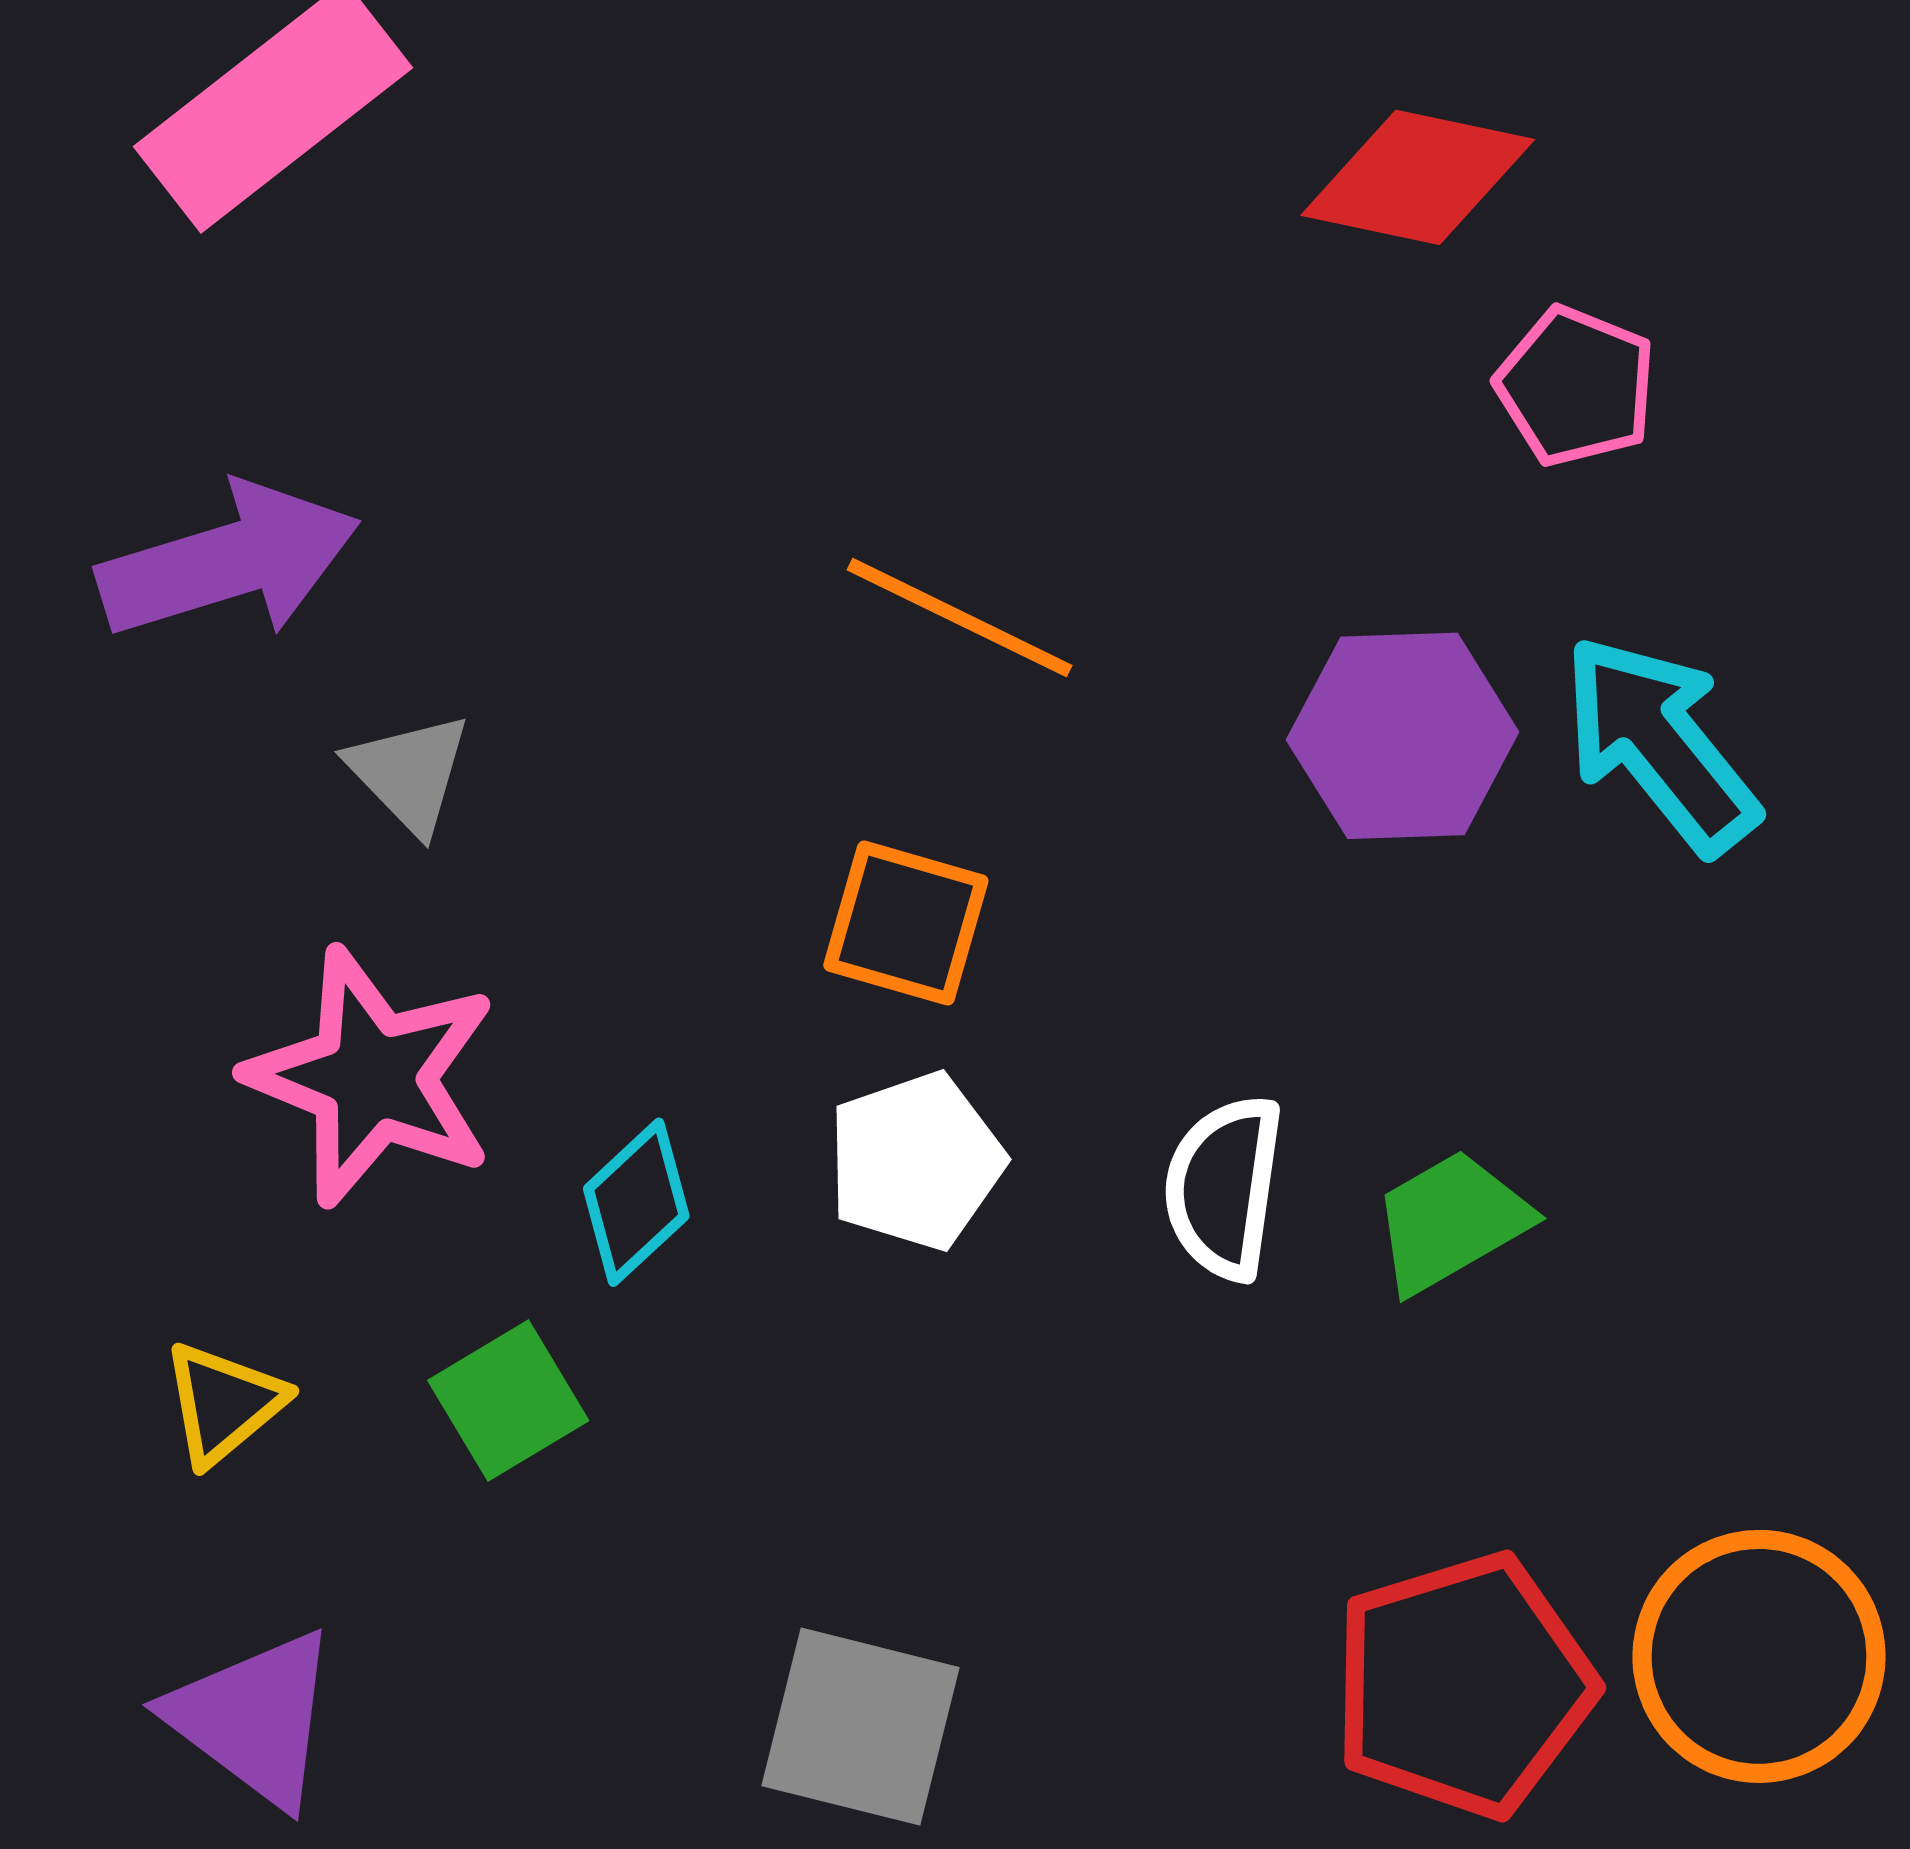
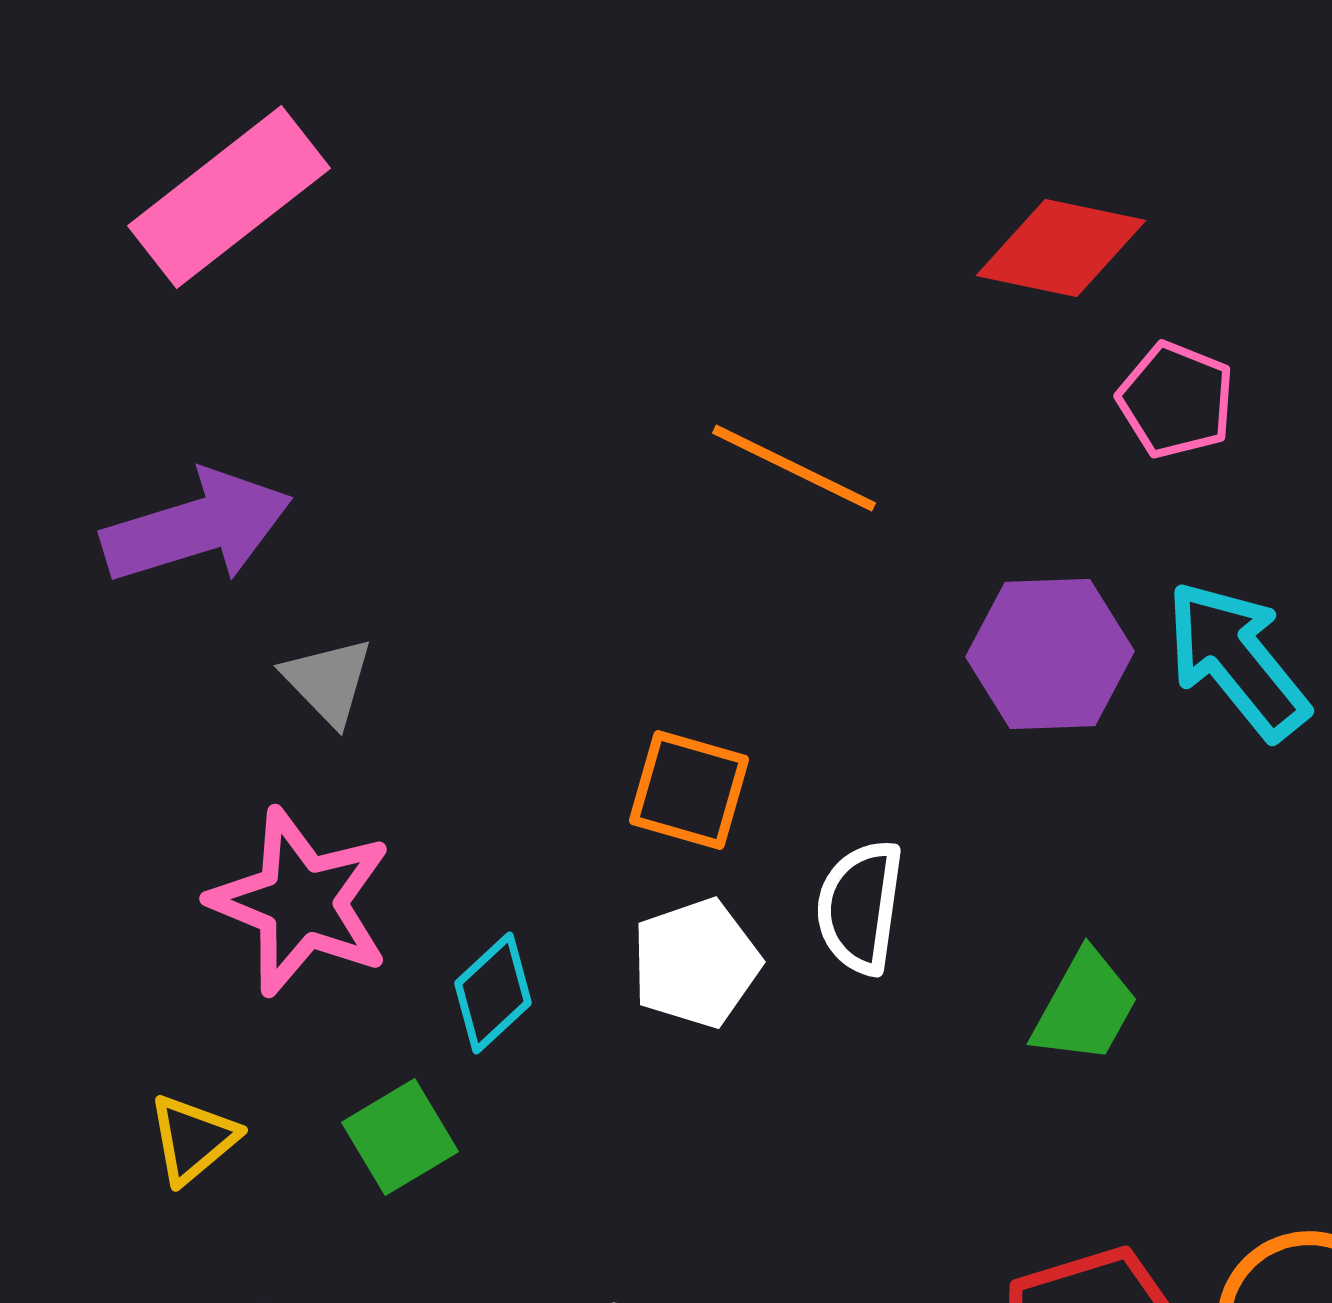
orange line: (960, 618) -> (794, 468), moved
white semicircle: (1224, 1187) -> (860, 907), moved
green trapezoid: (1451, 1222) -> (1085, 1007), turned 149

